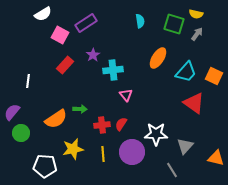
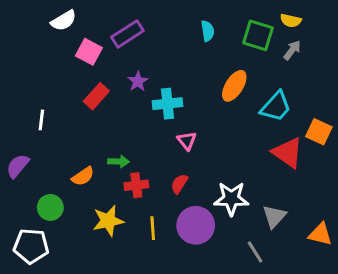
orange square: (214, 76) -> (319, 132), moved
orange semicircle: (56, 119) -> (83, 176), size x0.7
red cross: (102, 125) -> (136, 185), moved
green circle: (21, 133) -> (50, 207), moved
white pentagon: (45, 166) -> (31, 246), moved

